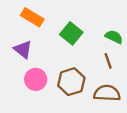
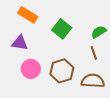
green semicircle: (114, 37) -> (99, 32), turned -56
purple triangle: (23, 49) -> (20, 43), turned -30

